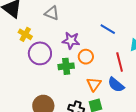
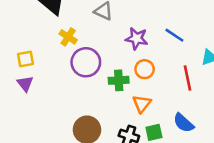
purple star: (71, 41) -> (137, 38), moved
orange triangle: (94, 84) -> (142, 104), moved
blue semicircle: (116, 85) -> (184, 123), moved

